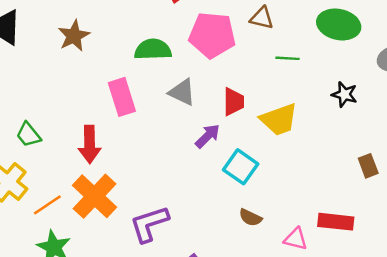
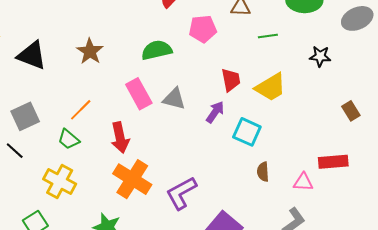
pink pentagon: (212, 35) -> (203, 29), size x0.7
gray triangle: (182, 92) -> (174, 99), moved
orange line: (47, 205) -> (81, 110), moved
brown semicircle: (250, 218) -> (263, 172), turned 72

